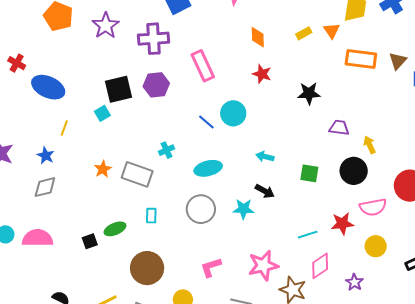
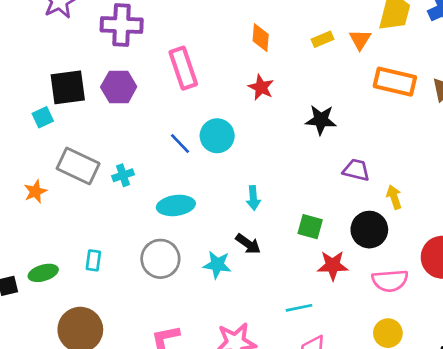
cyan arrow: (265, 157) -> (253, 198), turned -114
gray rectangle: (137, 174) -> (78, 166), moved
red star: (342, 224) -> (333, 265), moved

